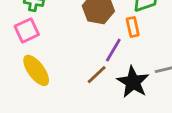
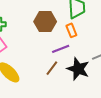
purple line: (113, 50) -> (61, 49), turned 48

